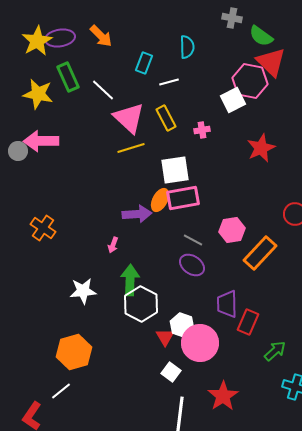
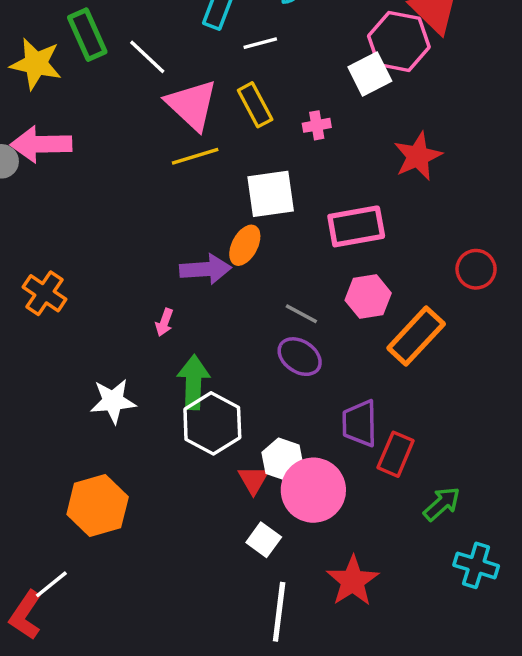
pink rectangle: (183, 198) -> (356, 226), moved
white line: (61, 391) -> (51, 584), moved

